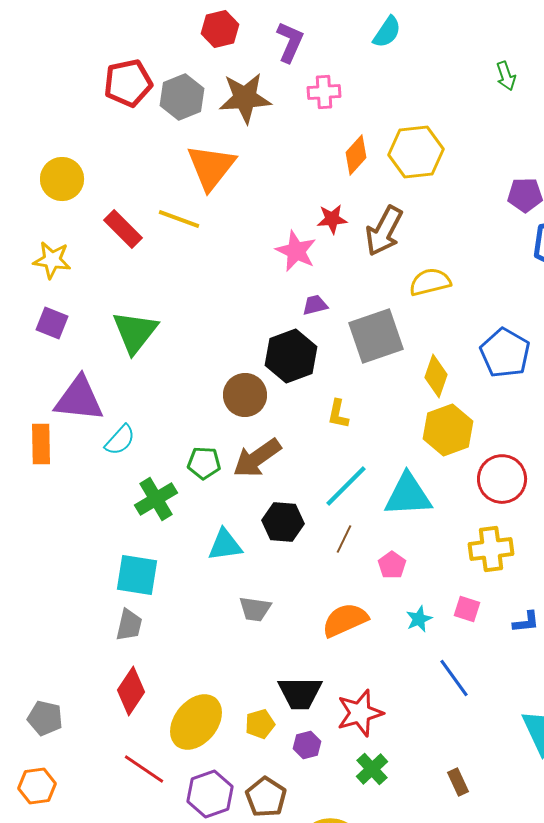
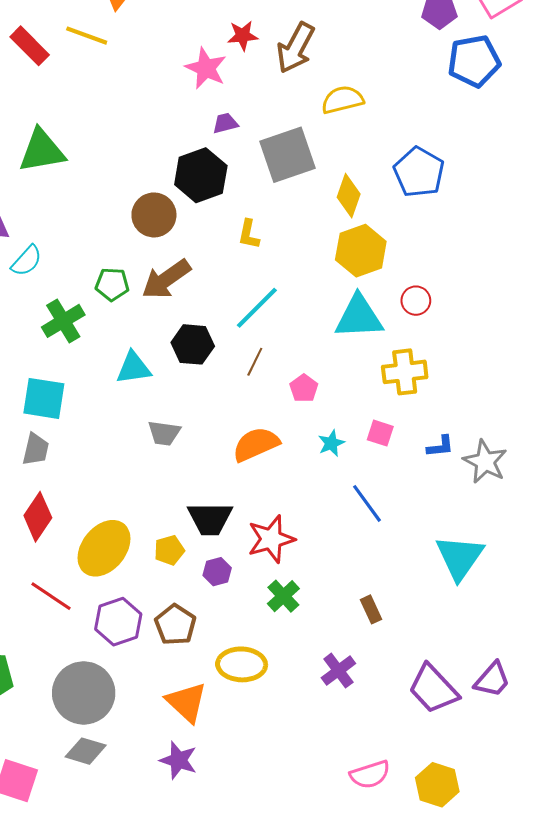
green triangle: (135, 332) -> (42, 151), turned 42
red circle: (502, 479) -> (416, 301), size x0.6
cyan triangle: (408, 495) -> (359, 317), moved

